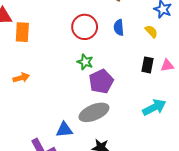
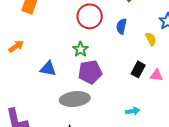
orange arrow: (21, 78) -> (16, 46), turned -35
cyan arrow: (154, 107) -> (133, 111), size x0.6
blue triangle: (64, 130) -> (48, 69), moved

